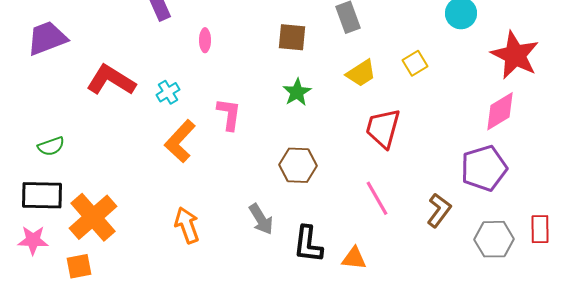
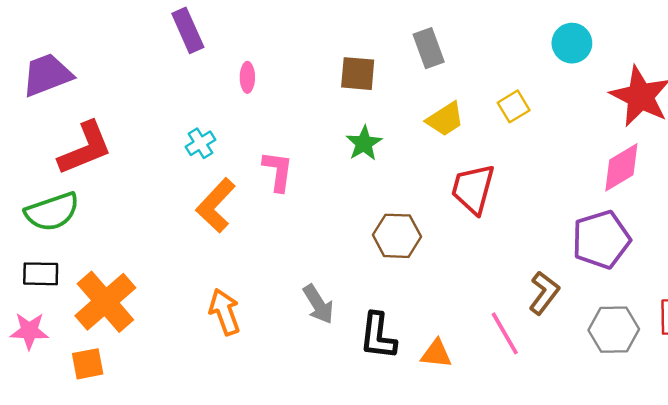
red L-shape: (111, 80) -> (85, 148), moved, turned 126
green semicircle: (51, 146) -> (52, 212), size x1.6
brown hexagon: (298, 165) -> (397, 236), moved
black rectangle: (42, 195) -> (41, 274), size x0.7
pink line: (377, 198) -> (505, 333), moved

